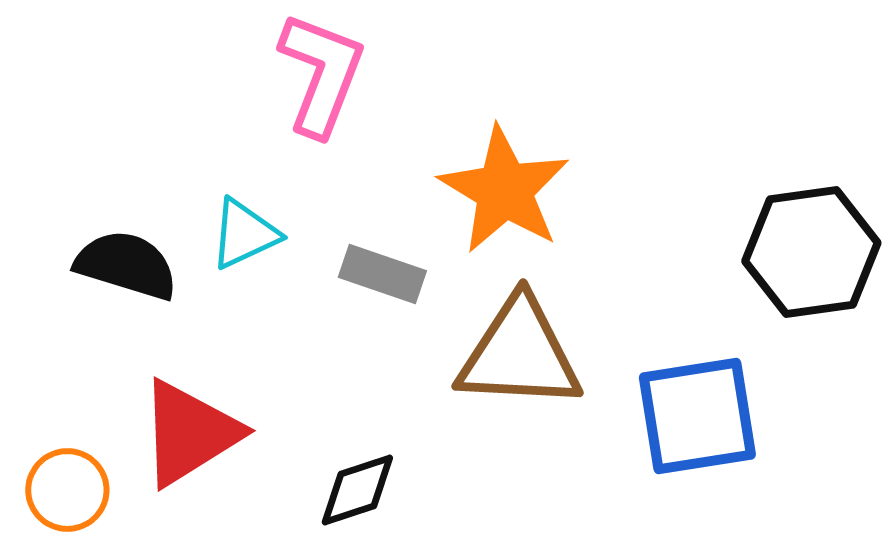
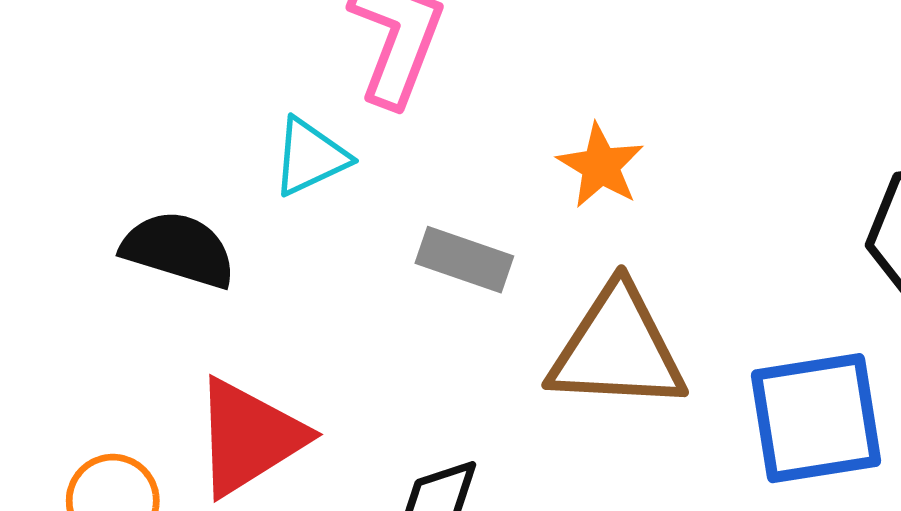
orange star: (504, 190) -> (601, 166), size x0.6
cyan triangle: (244, 234) -> (310, 157), moved

